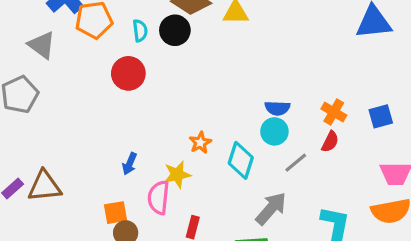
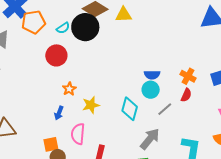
black circle: (175, 30) -> (85, 27), size x1.4
cyan semicircle: (140, 31) -> (63, 28), turned 64
orange star: (200, 143) -> (69, 89), moved
yellow star: (177, 175) -> (91, 105), moved

